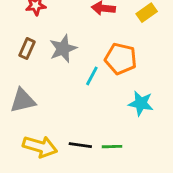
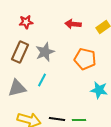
brown rectangle: (27, 49) -> (20, 52), size x1.5
cyan line: (92, 76) -> (42, 80), moved

